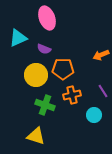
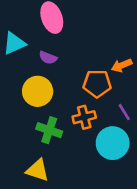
orange pentagon: (63, 69) -> (97, 84), moved
cyan circle: (94, 115) -> (113, 143), size x1.6

